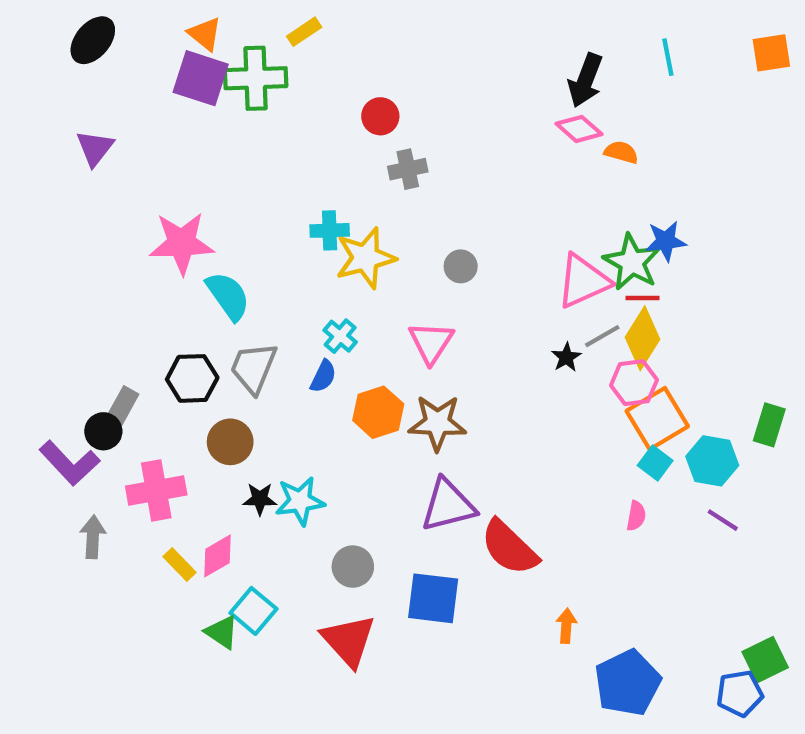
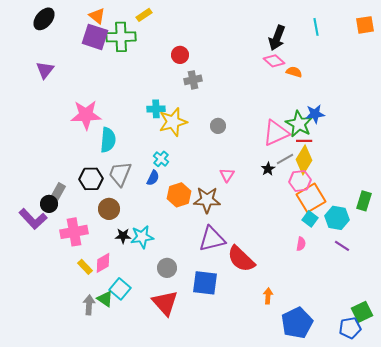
cyan semicircle: (228, 296) -> (108, 140), turned 40
pink triangle: (431, 342) -> (227, 175), moved, size x0.7
gray arrow: (93, 537) -> (89, 305), moved

